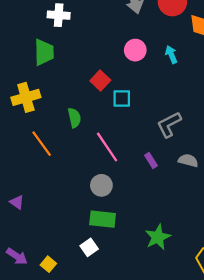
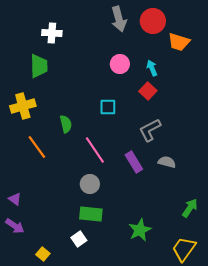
red square: (100, 81) -> (148, 91), moved
purple rectangle: (151, 161) -> (134, 162), size x1.5
purple arrow: (17, 256) -> (15, 226), moved

